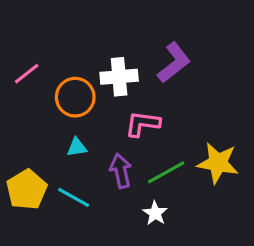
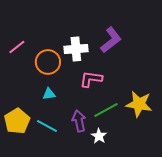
purple arrow: (121, 171) -> (79, 121), moved

